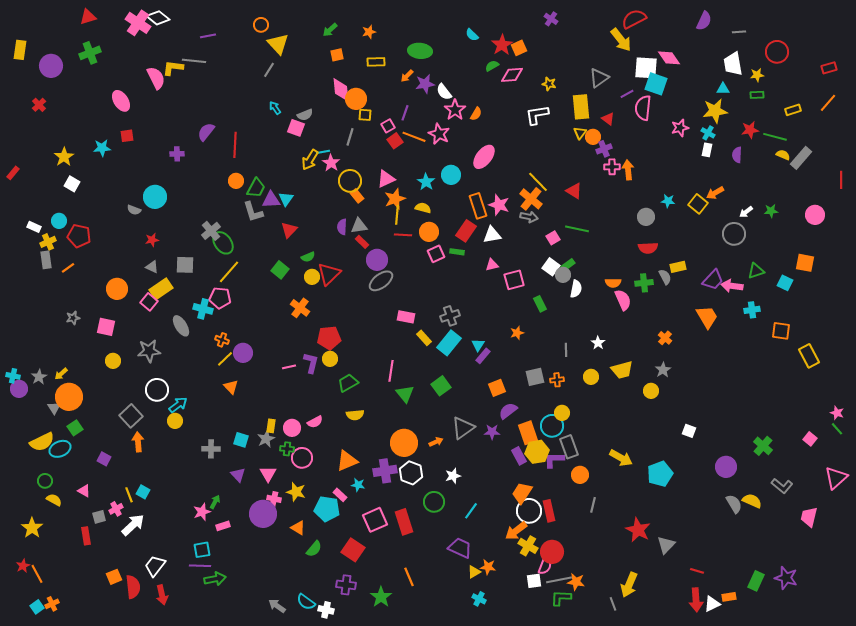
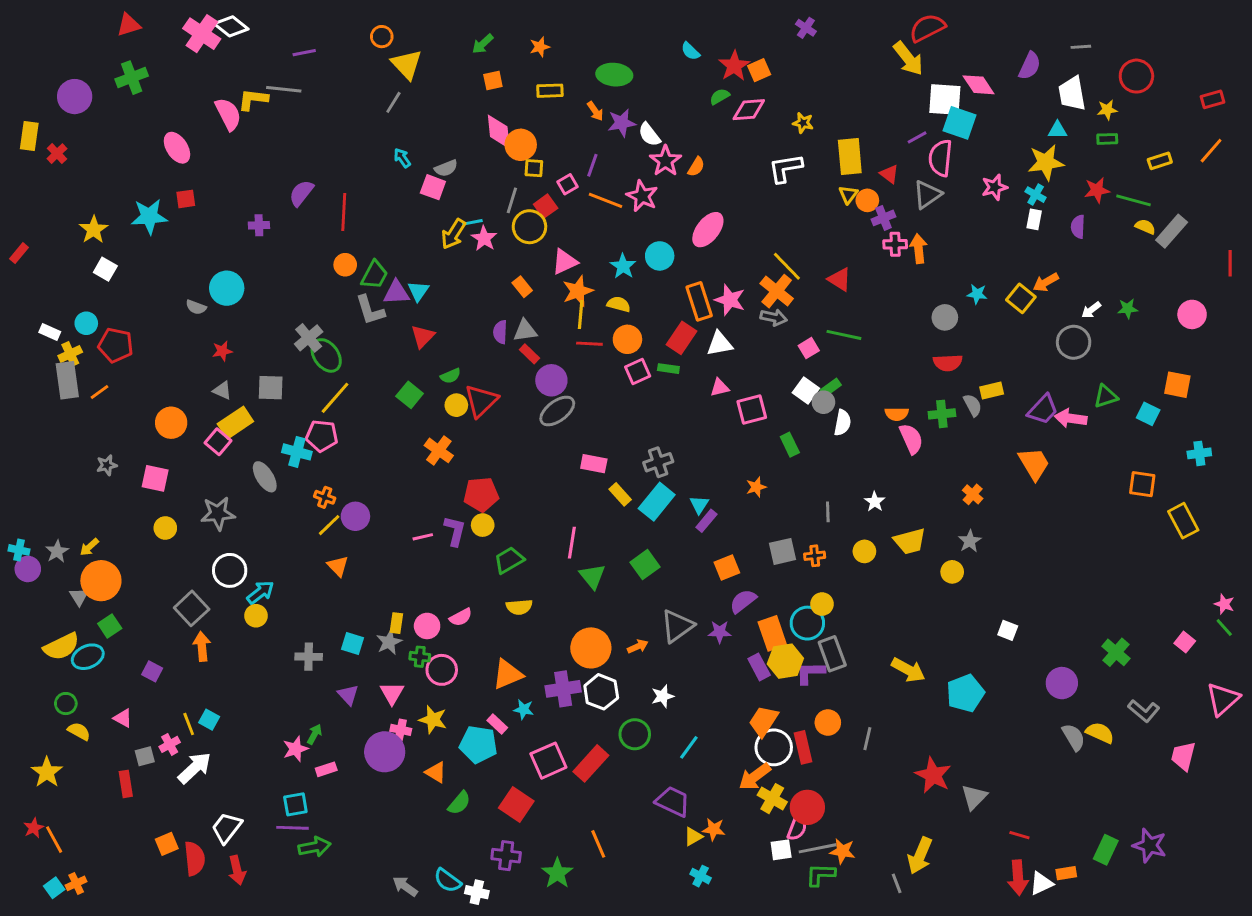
purple semicircle: (704, 21) -> (1030, 66), moved
yellow rectangle: (20, 50) -> (29, 136), moved
orange arrow: (407, 76) -> (595, 111), turned -80
gray triangle: (599, 78) -> (927, 195), moved
red square: (395, 141) -> (546, 206), moved
cyan star: (102, 148) -> (149, 216), size x1.4
yellow circle: (350, 181) -> (529, 227), moved
gray rectangle: (46, 260) -> (67, 380), size x1.4
cyan cross: (752, 310) -> (1199, 453), moved
orange circle: (580, 475) -> (828, 723), moved
red rectangle: (404, 522) -> (591, 763), turned 60

